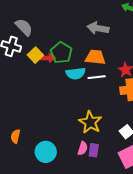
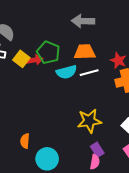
yellow star: (90, 122) -> (89, 121), turned -30
orange semicircle: (15, 136) -> (25, 141), moved
pink semicircle: (83, 148) -> (95, 162), moved
purple rectangle: (94, 150) -> (97, 150), turned -32

